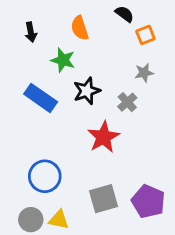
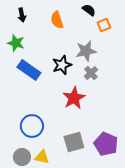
black arrow: (31, 32) -> (22, 15), moved
green star: (63, 60) -> (16, 43), moved
gray star: (144, 73) -> (86, 51), moved, size x1.5

